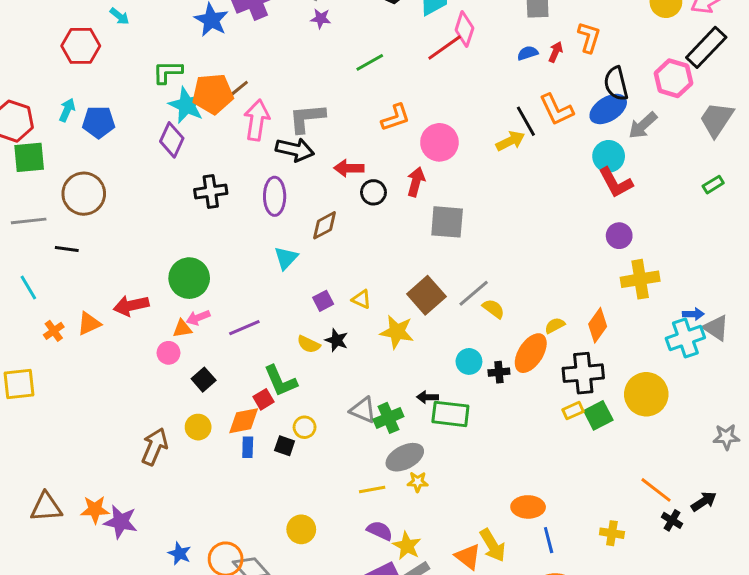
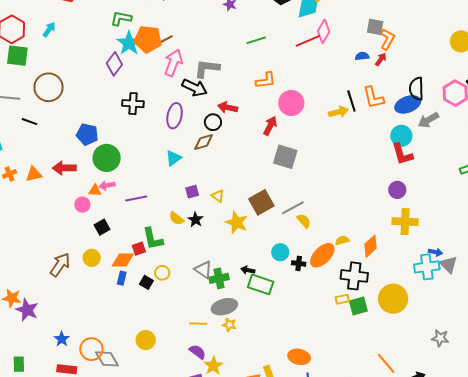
orange L-shape: (589, 37) -> (387, 39), moved
blue pentagon: (99, 122) -> (87, 134), moved
black circle: (373, 192) -> (213, 122), moved

